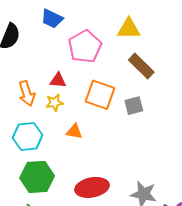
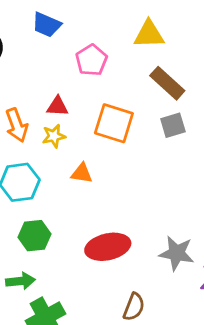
pink pentagon: (85, 47) -> (91, 60), size x0.7
gray square: (134, 106) -> (173, 125), moved
green hexagon: (37, 177) -> (35, 236), size x0.7

